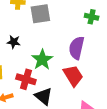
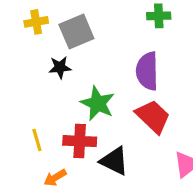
black star: (14, 42) -> (60, 67), moved

